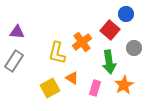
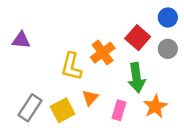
blue circle: (126, 14) -> (168, 17), moved
gray circle: (134, 48) -> (168, 49), moved
gray rectangle: (14, 61) -> (30, 108), moved
orange triangle: (72, 78) -> (90, 98), turned 40

